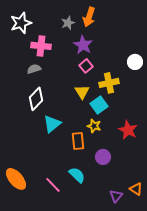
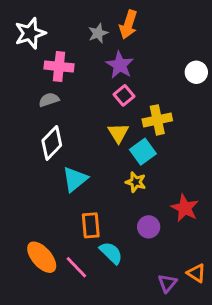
white circle: (135, 62) -> (196, 72), moved
red star: (128, 130) -> (185, 208), moved
orange rectangle: (78, 141) -> (91, 225), moved
orange ellipse: (16, 179) -> (42, 257), moved

